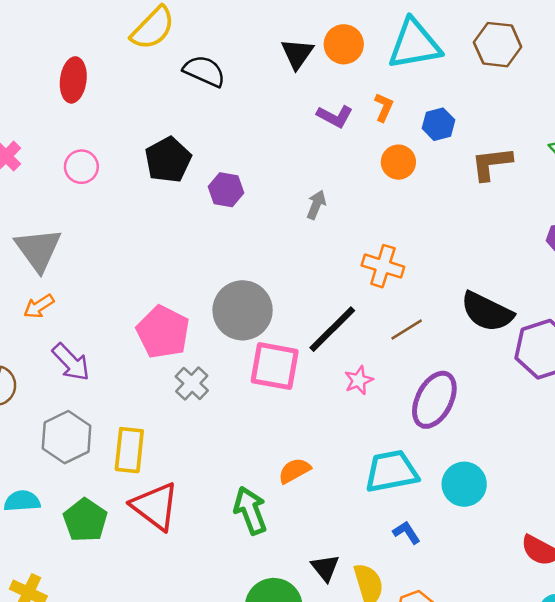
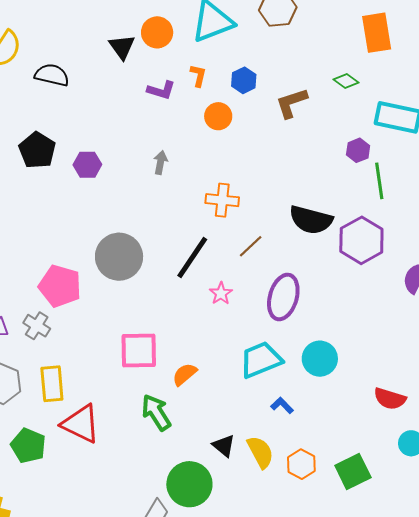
pink square: (275, 366) -> (139, 351), moved
gray cross: (192, 383) -> (37, 326), moved

